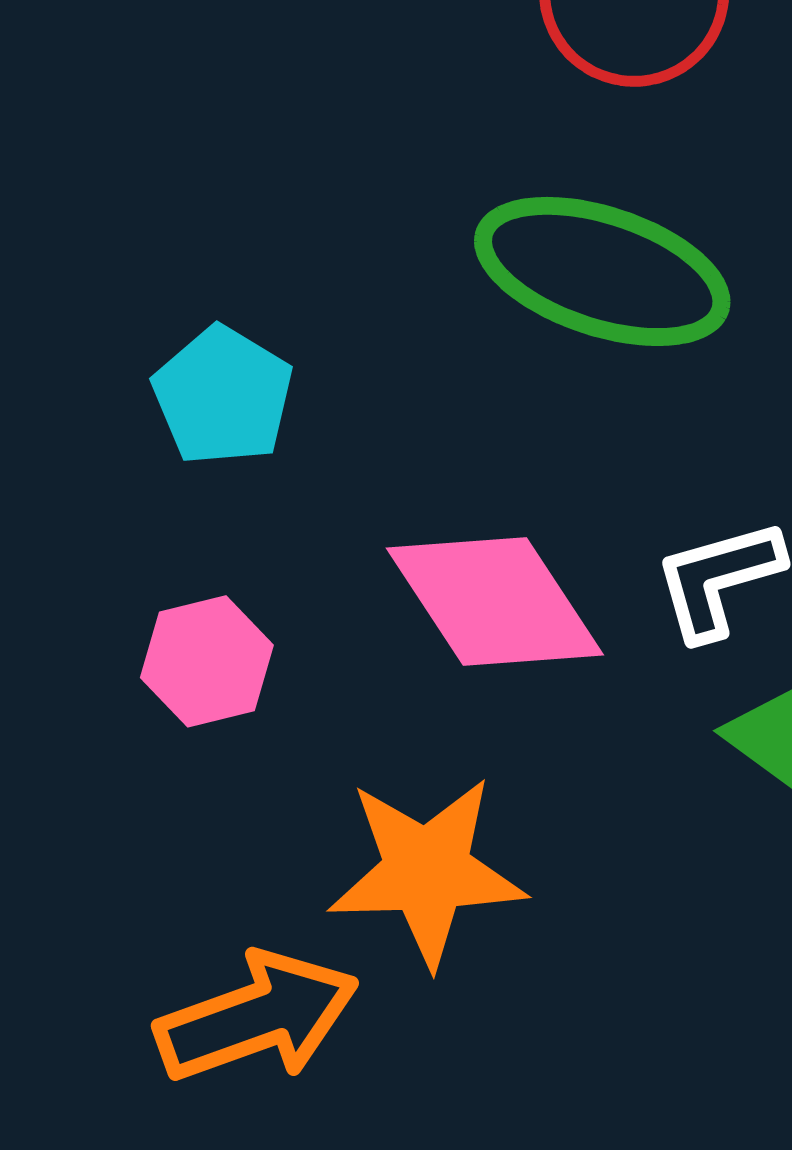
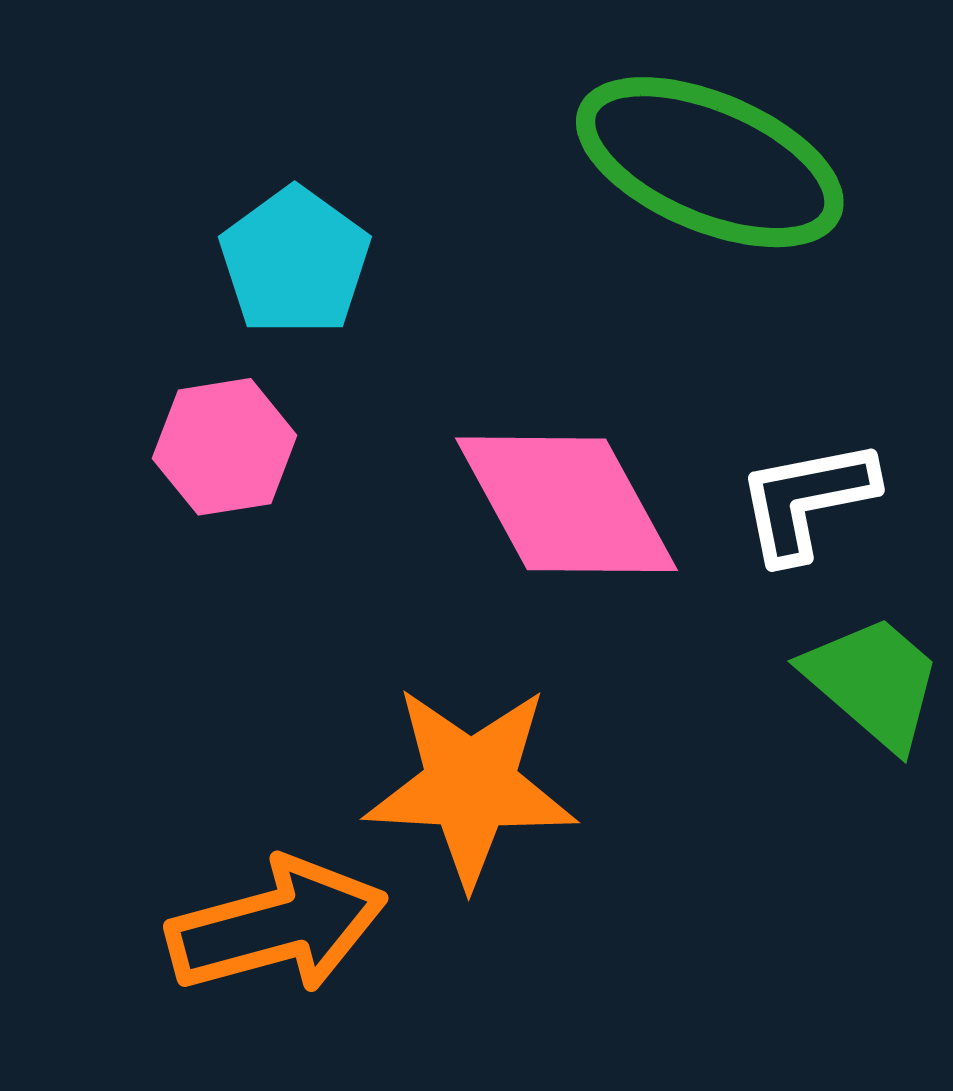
pink hexagon: (207, 661) -> (225, 447), moved

